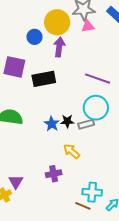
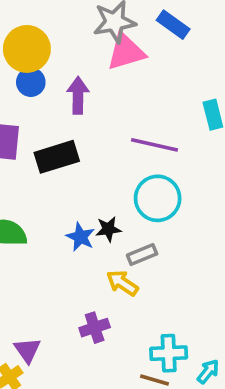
yellow circle: (57, 22) -> (27, 49), moved
pink triangle: (88, 26) -> (126, 52), size x1.6
gray rectangle: (86, 124) -> (142, 255), moved

